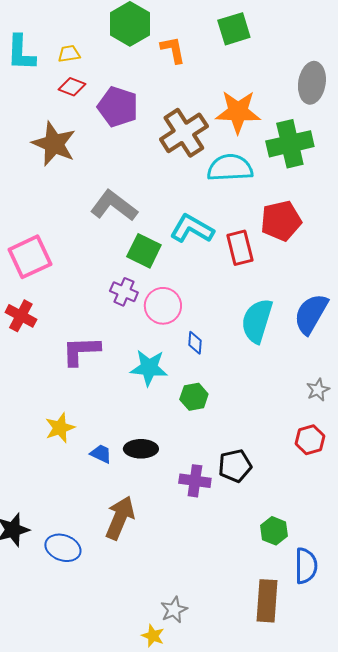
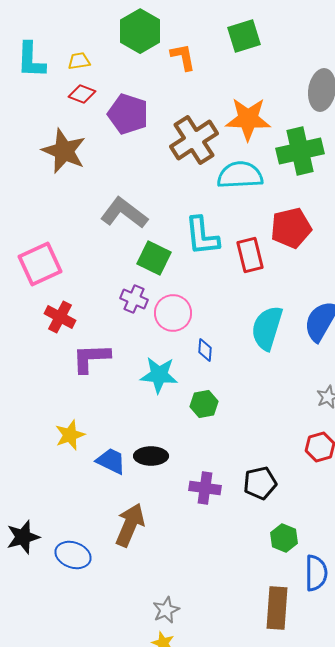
cyan L-shape: (192, 229) -> (202, 236), turned -126
red cross: (21, 316) -> (60, 317), moved
blue trapezoid: (101, 454) -> (111, 461), size x1.4
black pentagon: (235, 466) -> (260, 483), moved
gray star: (174, 610) -> (166, 610), moved

